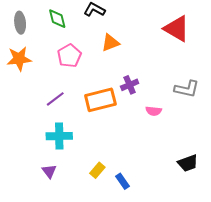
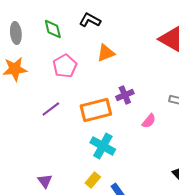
pink semicircle: (154, 111) -> (149, 121), turned -56
cyan cross: (59, 136) -> (103, 146), moved, turned 30

